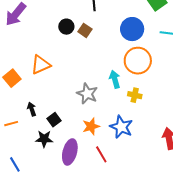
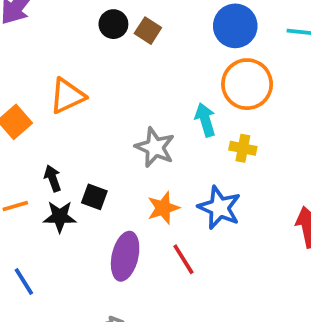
black square: (54, 120) -> (94, 197), turned -32
black star: (44, 139) -> (60, 217), moved

